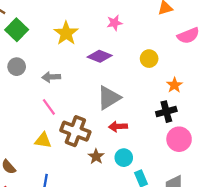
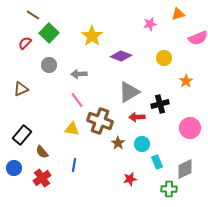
pink star: (115, 23) -> (150, 24), moved
black cross: (166, 112) -> (160, 104), moved

